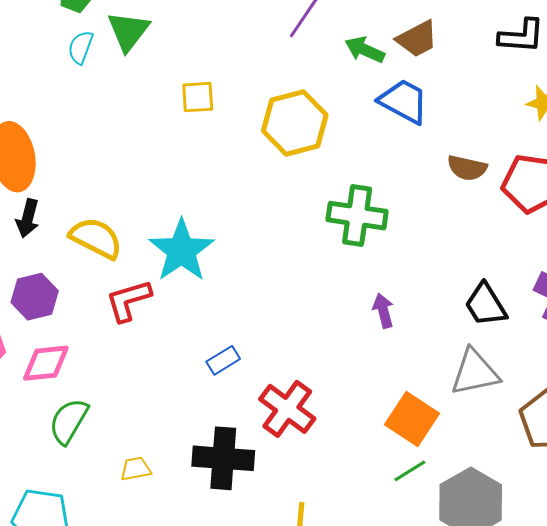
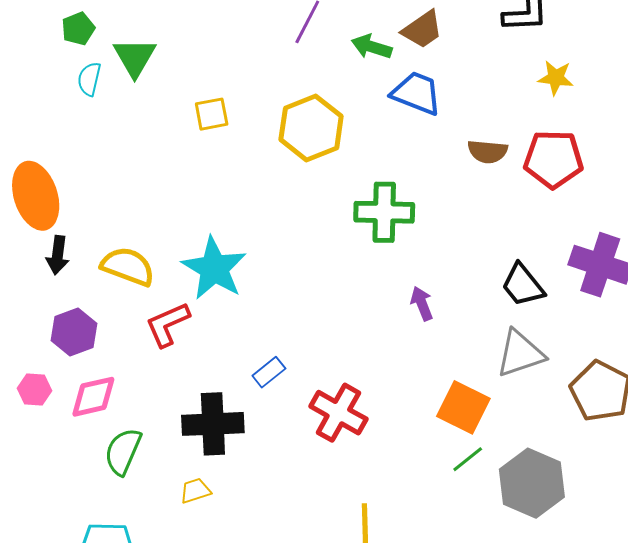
black cross: (223, 458) -> (213, 424), moved

